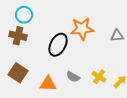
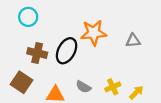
brown cross: (18, 36) -> (37, 53), moved
yellow cross: (99, 77) -> (113, 87), turned 32

